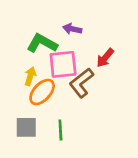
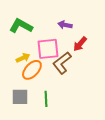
purple arrow: (72, 29) -> (65, 25), moved
green L-shape: (42, 43) -> (21, 26), moved
yellow arrow: (30, 76) -> (23, 58), turned 48

